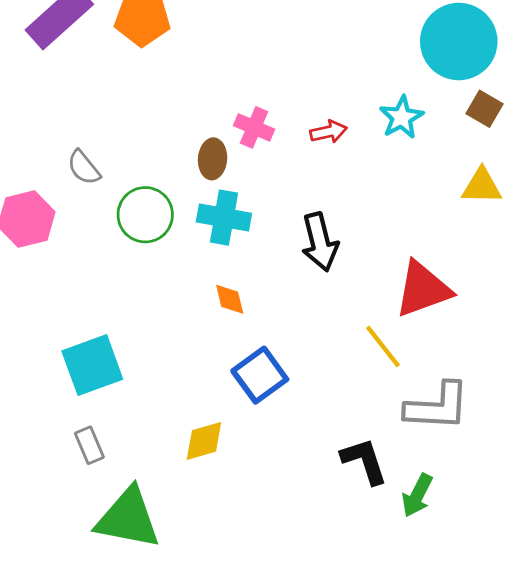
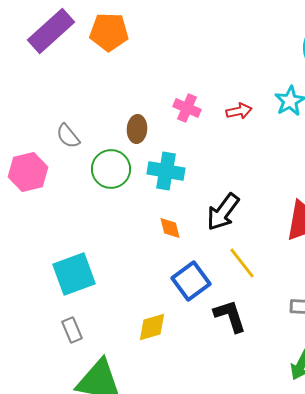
brown ellipse: (213, 159) -> (137, 129), moved
black arrow: (320, 242) -> (223, 212), moved, turned 51
yellow line: (383, 346) -> (242, 263), moved
black L-shape: (364, 461) -> (230, 316), moved

